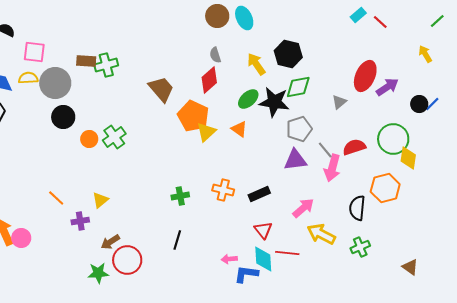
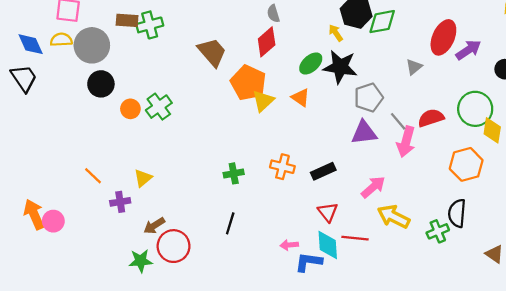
yellow arrow: (256, 64) -> (336, 33), moved, size x0.7
green diamond: (298, 87) -> (382, 22), moved
black semicircle: (357, 208) -> (457, 213), moved

